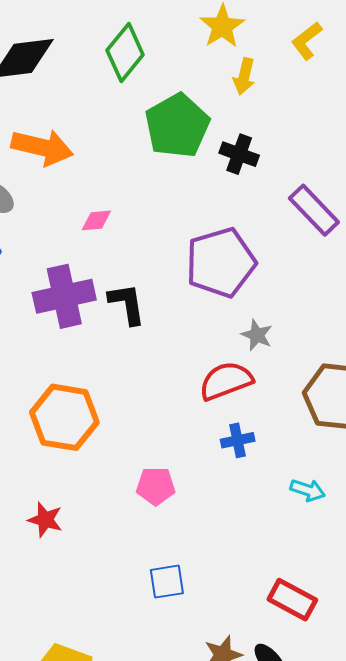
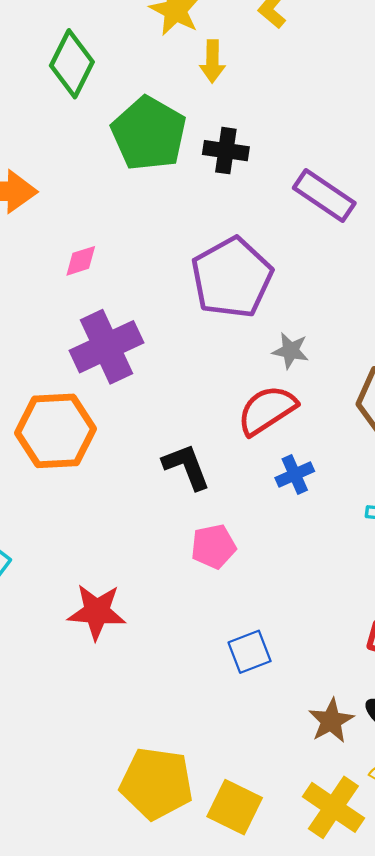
purple cross: (64, 296) -> (106, 347), moved
black L-shape: (127, 304) -> (186, 467), moved
orange hexagon: (64, 417) -> (56, 431), moved
red star: (45, 520) -> (97, 612), size x1.4

